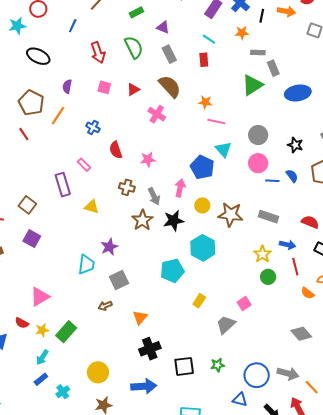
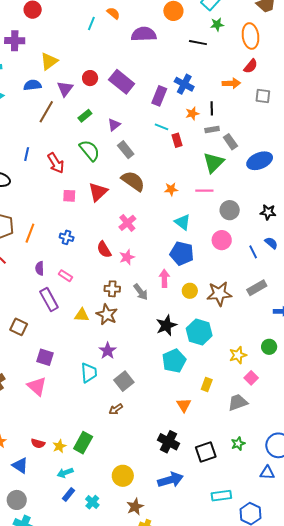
black line: (262, 16) -> (212, 108), moved
blue line: (73, 26) -> (27, 154), moved
purple triangle: (163, 27) -> (114, 125), turned -48
red rectangle: (204, 60) -> (177, 140), moved
purple semicircle: (67, 86) -> (40, 268), moved
red triangle: (133, 89) -> (98, 192), size x1.5
pink cross: (157, 114) -> (127, 223), moved, turned 30
pink line: (216, 121) -> (204, 191), moved
cyan triangle: (223, 149) -> (183, 222), moved
red semicircle: (116, 150) -> (104, 249), moved
pink circle: (258, 163) -> (222, 240), moved
blue line: (272, 181) -> (253, 252), turned 72
gray rectangle: (269, 217) -> (257, 288), turned -36
brown star: (142, 220) -> (107, 315), moved
black star: (174, 221) -> (166, 325), moved
purple square: (32, 239) -> (45, 357), moved
yellow star: (262, 254) -> (238, 355), moved, turned 30
pink triangle: (40, 297) -> (37, 386), moved, turned -35
orange triangle: (140, 317) -> (184, 405), moved
gray trapezoid: (226, 325) -> (238, 402), turned 35
black cross: (150, 349) -> (168, 442), turned -30
cyan arrow: (42, 357) -> (65, 473), turned 49

